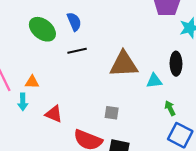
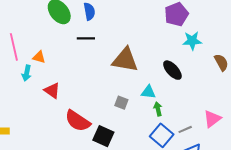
black ellipse: (176, 64) -> (172, 70), turned -55
cyan triangle: (154, 81) -> (148, 92), moved
gray square: (112, 113) -> (121, 103), moved

